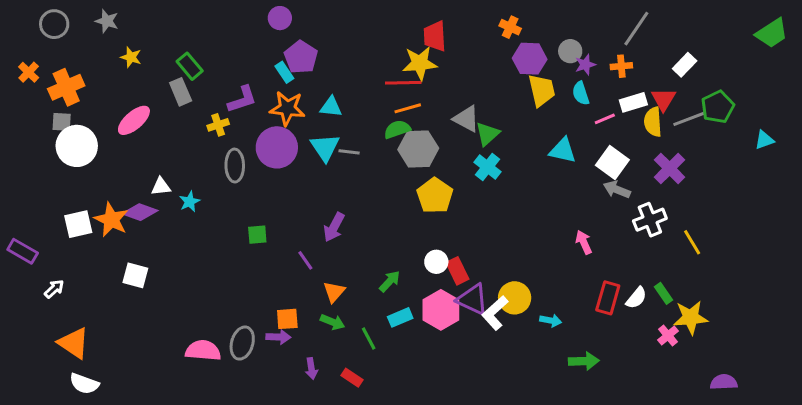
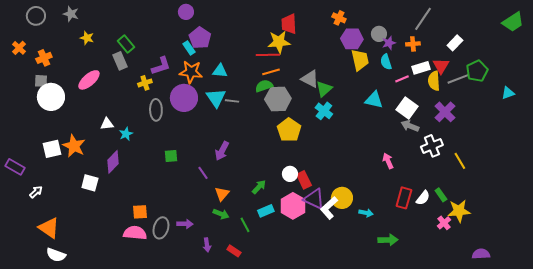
orange cross: (66, 87) -> (44, 58), size x0.7
purple diamond: (140, 212) -> (113, 162), moved, turned -65
orange square: (287, 319) -> (140, 212), moved

